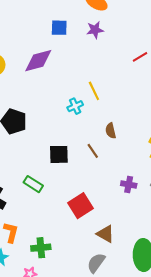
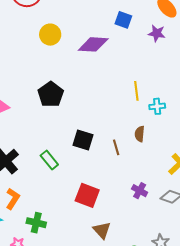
cyan cross: (75, 106) -> (157, 106), moved
red square: (80, 206) -> (87, 195), turned 35

